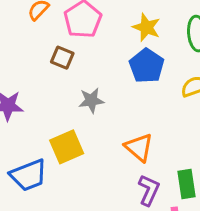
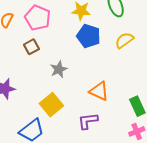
brown square: (62, 58) -> (31, 47), turned -35
purple L-shape: (149, 190) -> (88, 121), moved, turned -105

